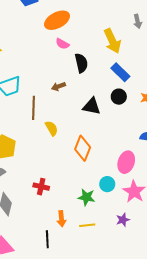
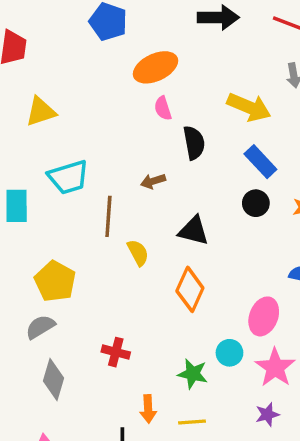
yellow arrow: (112, 41) -> (249, 107), turned -45
pink semicircle: (62, 44) -> (163, 108), turned 40
black triangle: (92, 106) -> (194, 231), moved
purple star: (123, 220) -> (267, 414), moved

